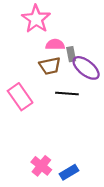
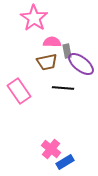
pink cross: (41, 166) -> (51, 149), moved

